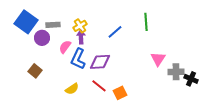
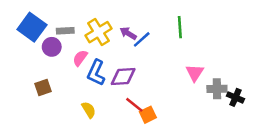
yellow cross: (80, 26) -> (99, 32), size x1.5
purple arrow: (81, 37) -> (128, 33), moved, turned -56
brown square: (35, 71) -> (43, 88), turned 32
red line: (99, 86) -> (134, 105), moved
yellow semicircle: (72, 89) -> (89, 110), turned -88

